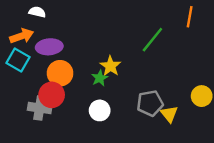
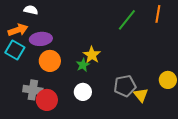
green line: (152, 40) -> (127, 20), moved
red circle: (52, 95) -> (47, 100), moved

